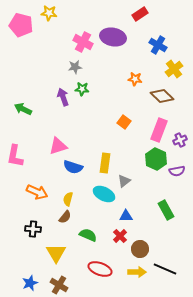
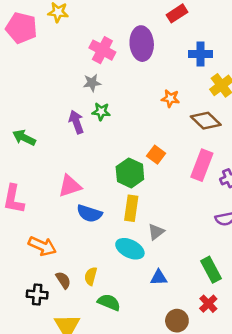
purple ellipse: (113, 37) -> (142, 44), turned 75
blue cross: (158, 45) -> (200, 54), turned -30
green hexagon: (156, 159) -> (130, 173), moved
yellow semicircle: (68, 199) -> (91, 276), moved
brown semicircle: (65, 217) -> (63, 280), moved, turned -72
red cross: (120, 236) -> (208, 304), moved

